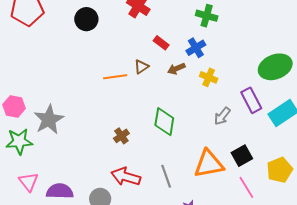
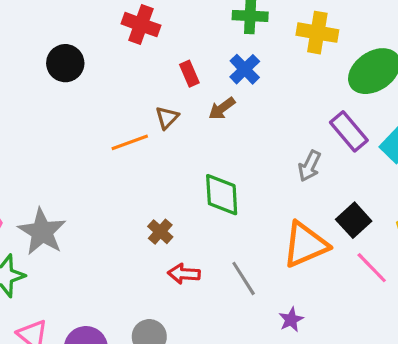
red rectangle: (161, 43) -> (189, 74), turned 42
yellow cross: (209, 77) -> (317, 33), moved, size x1.4
red arrow: (126, 177) -> (184, 274), moved, size x0.7

